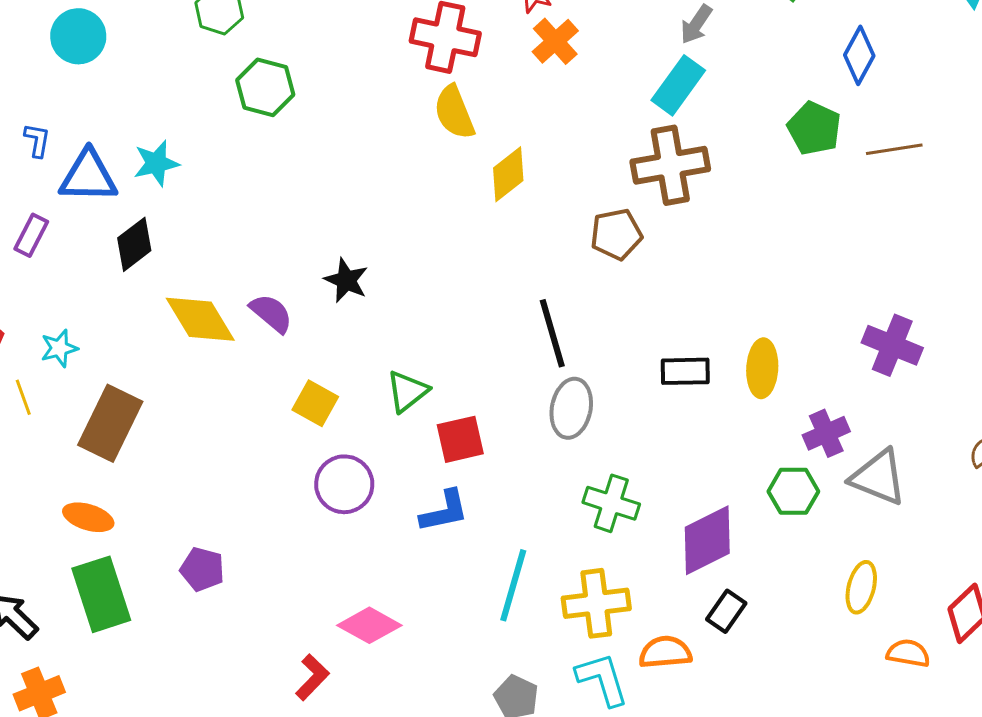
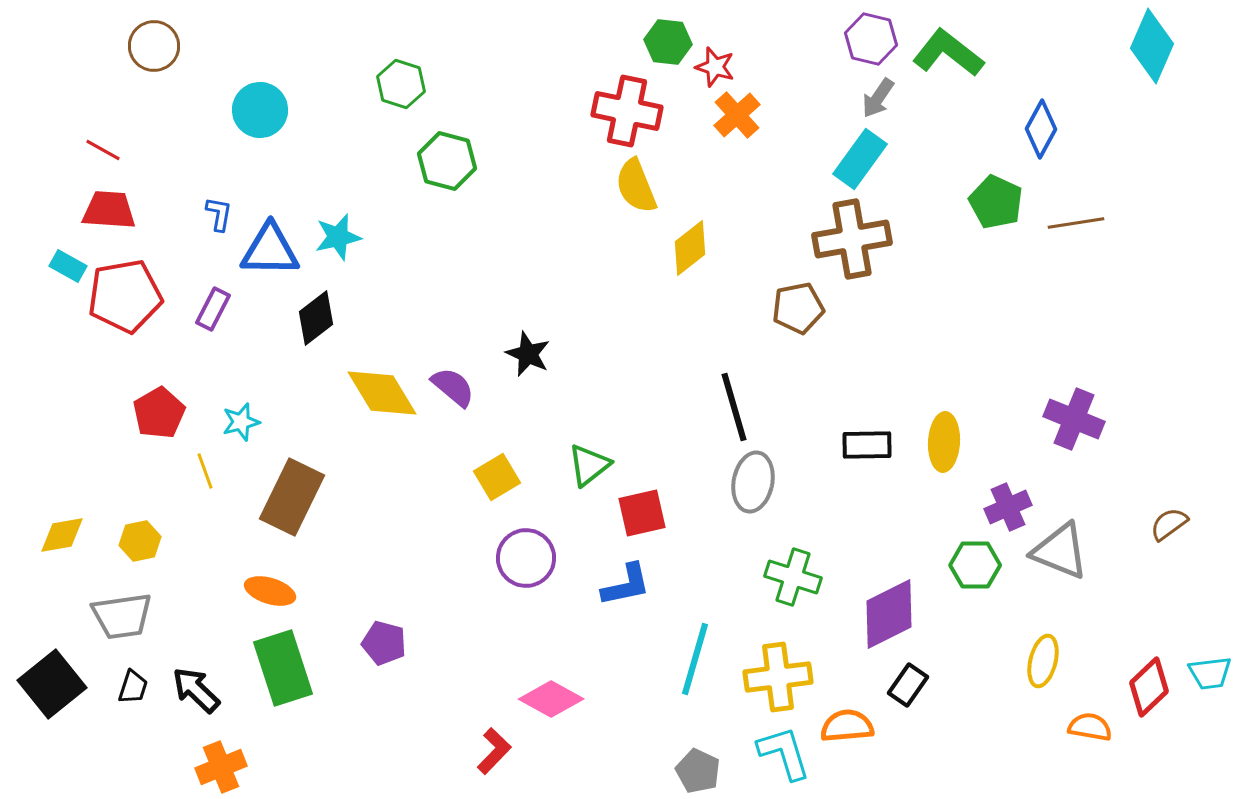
yellow square: (315, 403) -> (497, 477), turned 30

